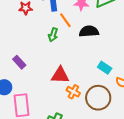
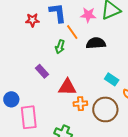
purple rectangle: (19, 62) -> (42, 71), moved
orange cross: (73, 92) -> (80, 104), turned -32

